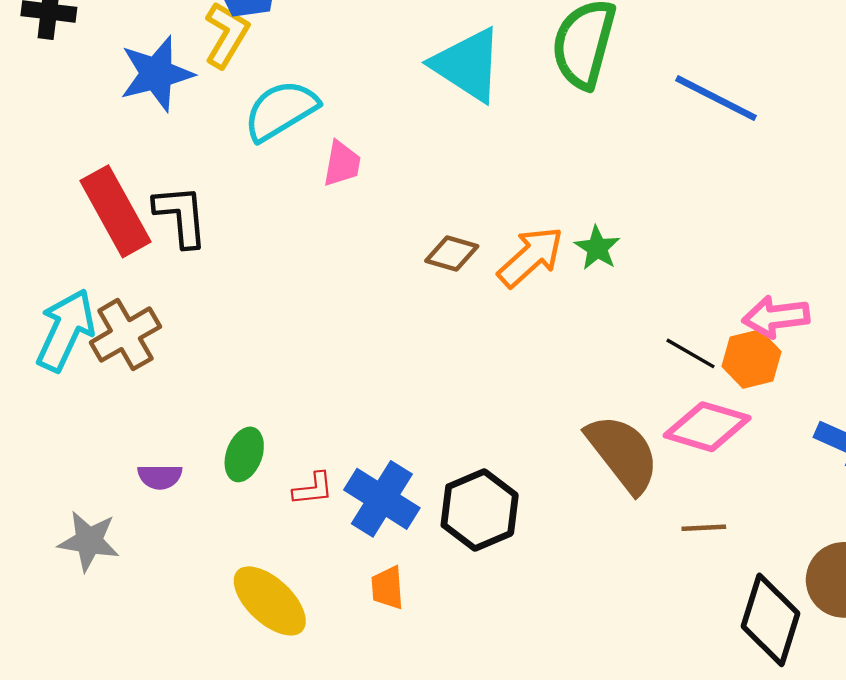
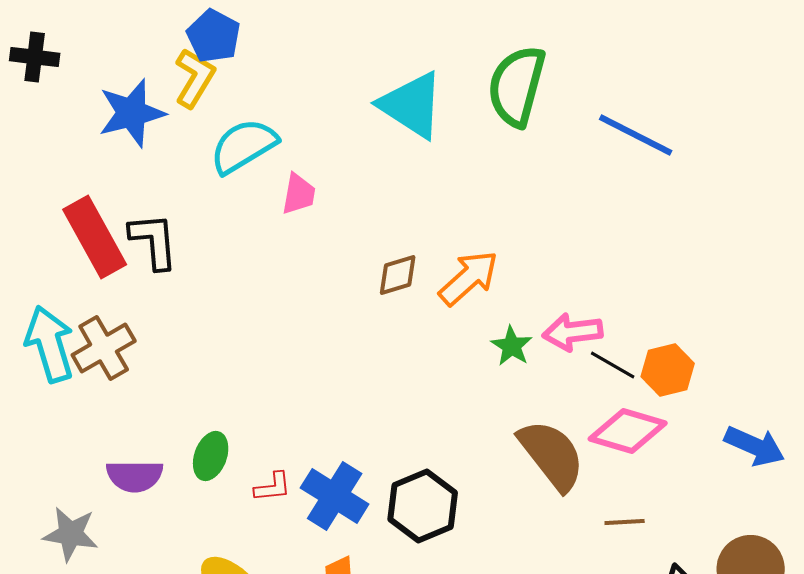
green star: (597, 248) -> (512, 346), moved
brown diamond: (452, 254) -> (398, 275), turned -33
pink arrow: (776, 317) -> (573, 332), moved
cyan arrow: (65, 330) -> (50, 344), turned -42
purple semicircle: (160, 477) -> (135, 476), size x1.4

